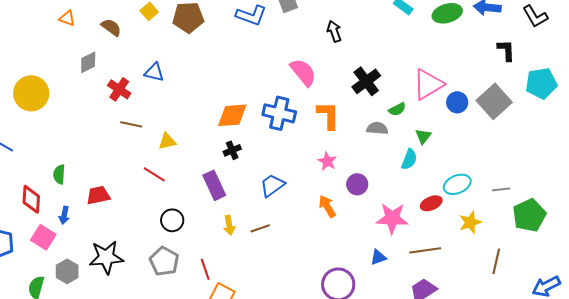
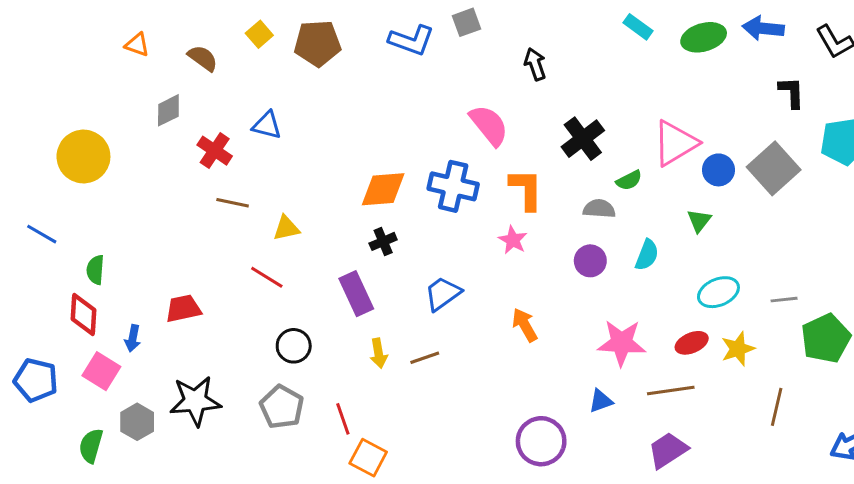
green triangle: (423, 136) -> (699, 221), moved
pink star: (327, 161) -> (513, 240), moved
green semicircle: (59, 174) -> (95, 270), moved
purple circle: (357, 184) -> (590, 261), moved
red ellipse: (431, 203) -> (692, 343), moved

